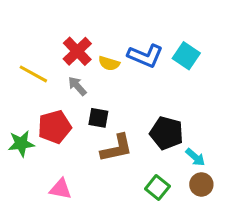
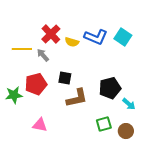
yellow line: (33, 74) -> (22, 49), turned -30
gray arrow: (77, 86) -> (43, 55), moved
black pentagon: (167, 133) -> (110, 88), turned -30
brown circle: (201, 184) -> (126, 131), moved
green square: (157, 188) -> (104, 124), turned 35

